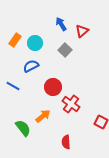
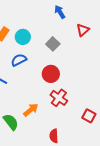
blue arrow: (61, 24) -> (60, 12), moved
red triangle: (82, 31) -> (83, 30), moved
red circle: (53, 87) -> (51, 74), moved

